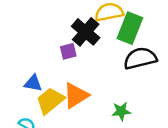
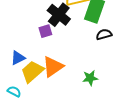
black semicircle: (140, 58) -> (104, 34), size x0.6
blue triangle: (33, 83) -> (18, 58), turned -35

